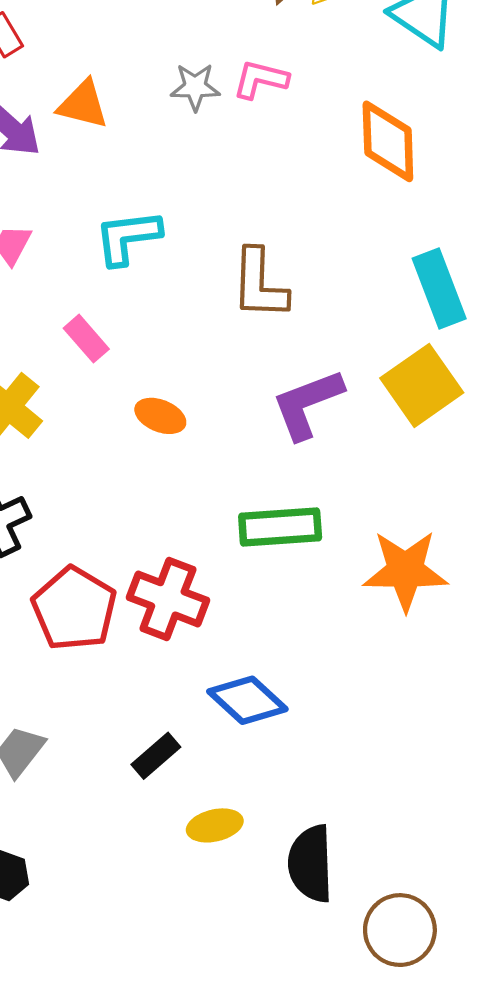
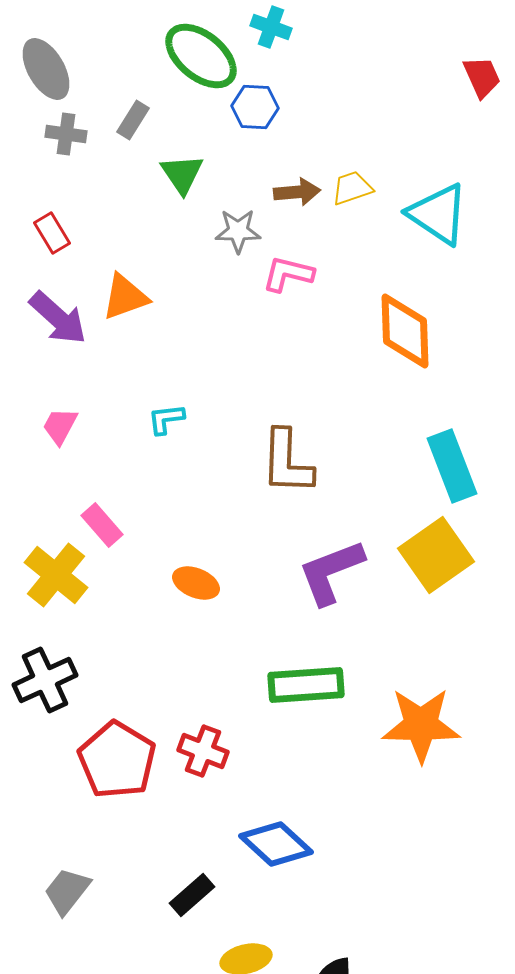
gray star: (195, 87) -> (238, 231), moved
orange triangle: (83, 104) -> (125, 297), turned -34
cyan L-shape: (128, 237) -> (166, 419), size x0.6
pink rectangle: (86, 339) -> (102, 525), moved
red cross: (168, 599) -> (203, 751), size x0.7

